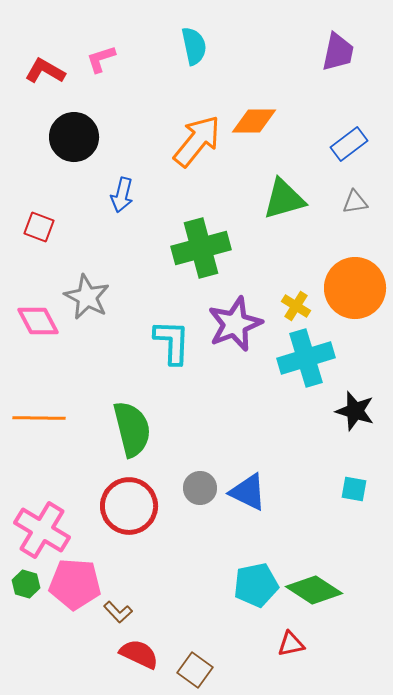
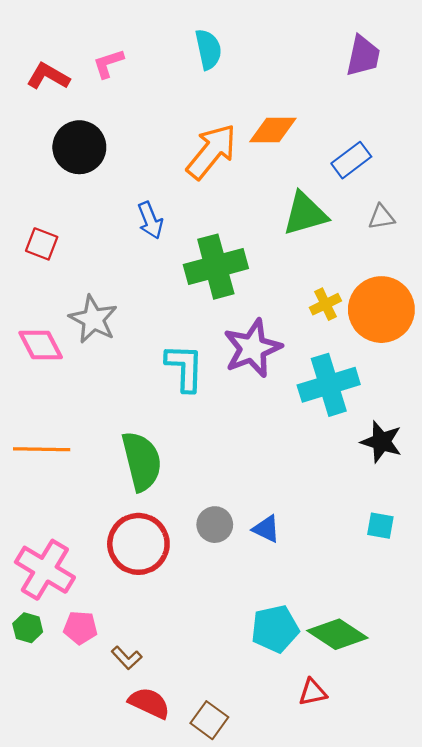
blue rectangle: (349, 144) -> (351, 160), moved
blue arrow: (122, 195) -> (150, 220), moved, turned -36
yellow cross: (296, 306) -> (325, 304), moved, turned 32
blue triangle: (248, 492) -> (266, 529), size x0.7
pink pentagon: (75, 584) -> (80, 628), size x0.6

